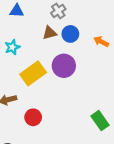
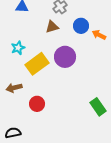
blue circle: (70, 34) -> (81, 26), moved
cyan star: (12, 47) -> (18, 48), moved

